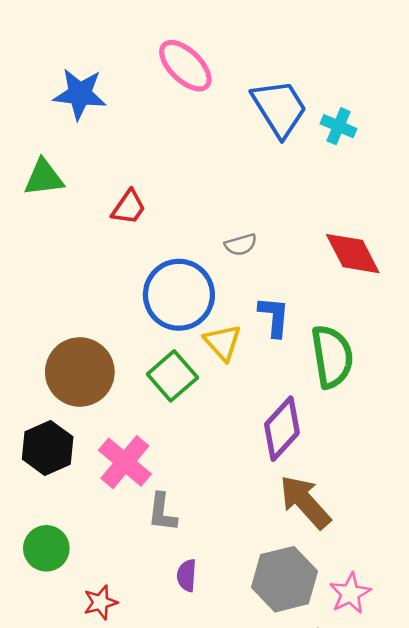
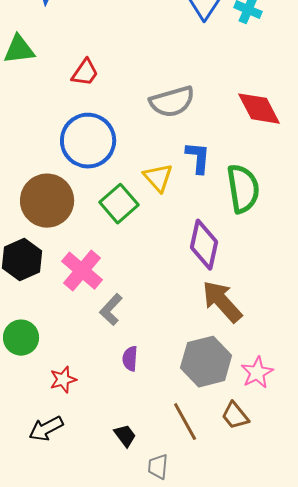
gray semicircle: (241, 245) -> (172, 102), size x1.8
blue circle: (179, 295) -> (88, 141), moved
purple diamond: (282, 429) -> (204, 245), turned -30
gray L-shape: (162, 512) -> (111, 310), turned 36

